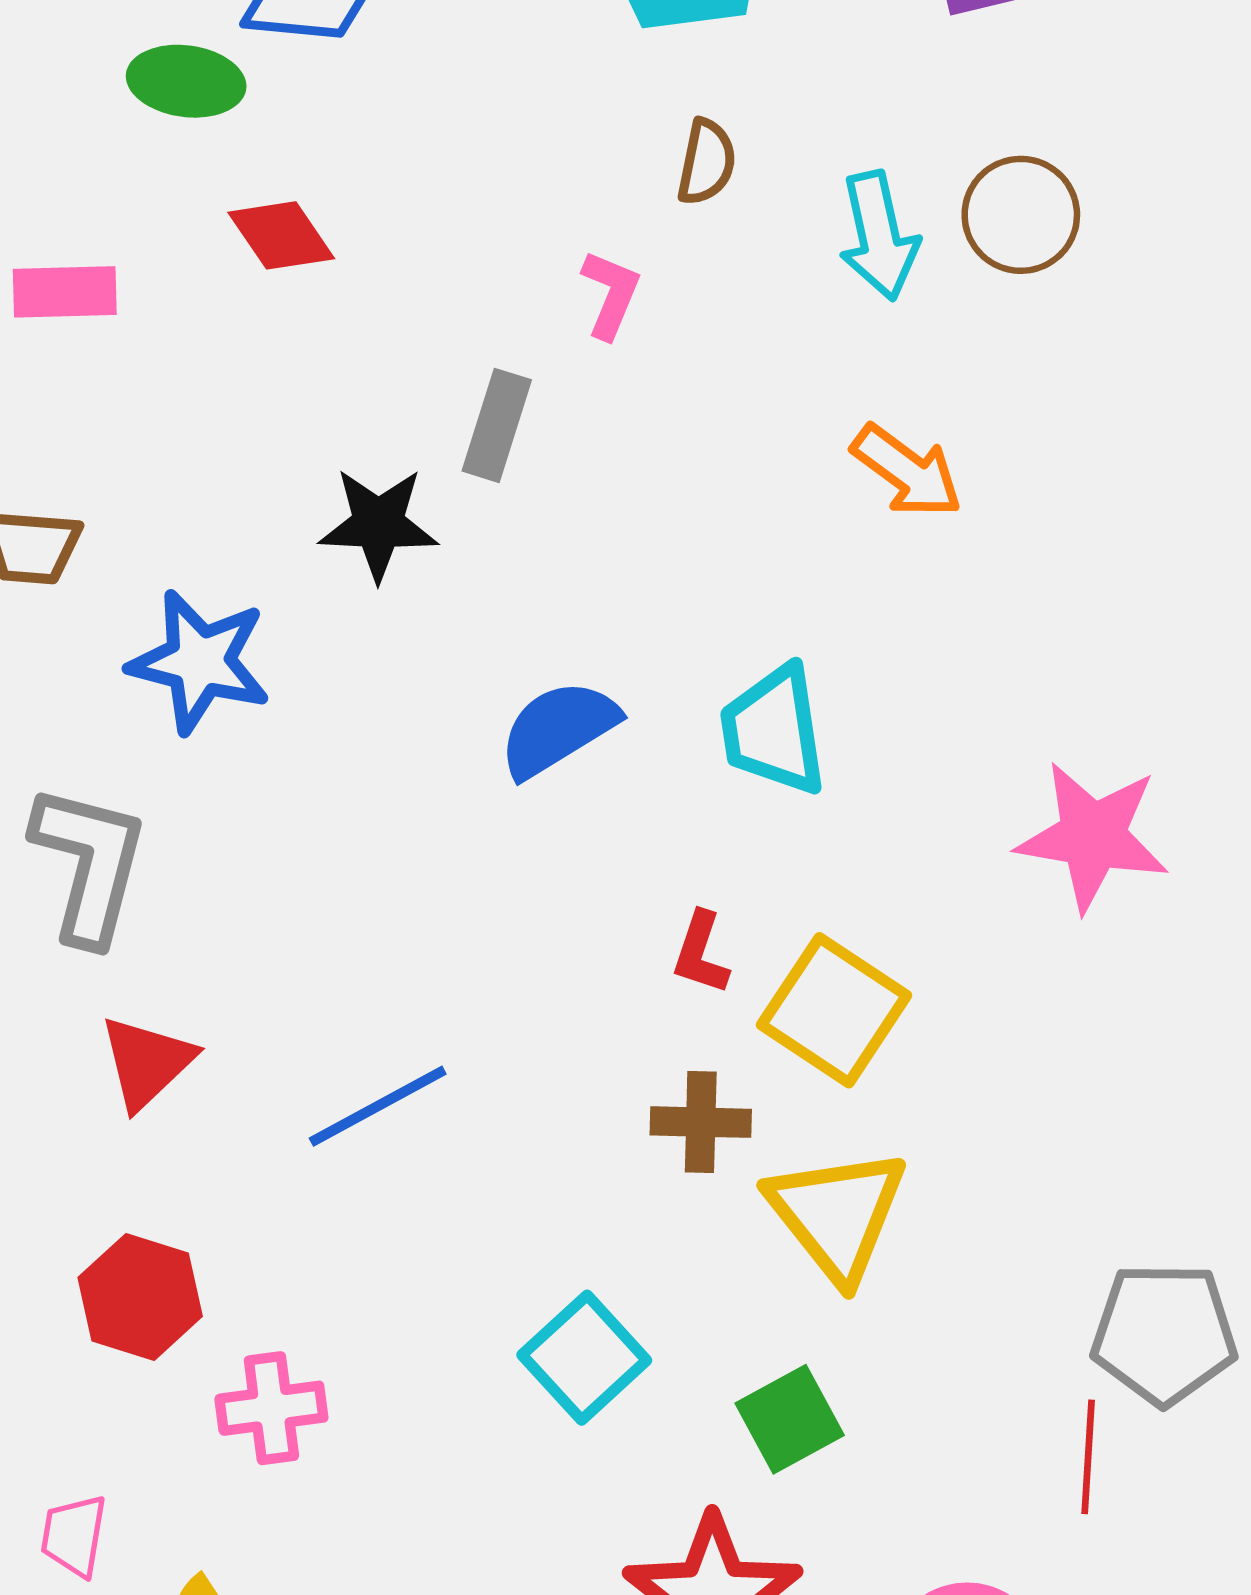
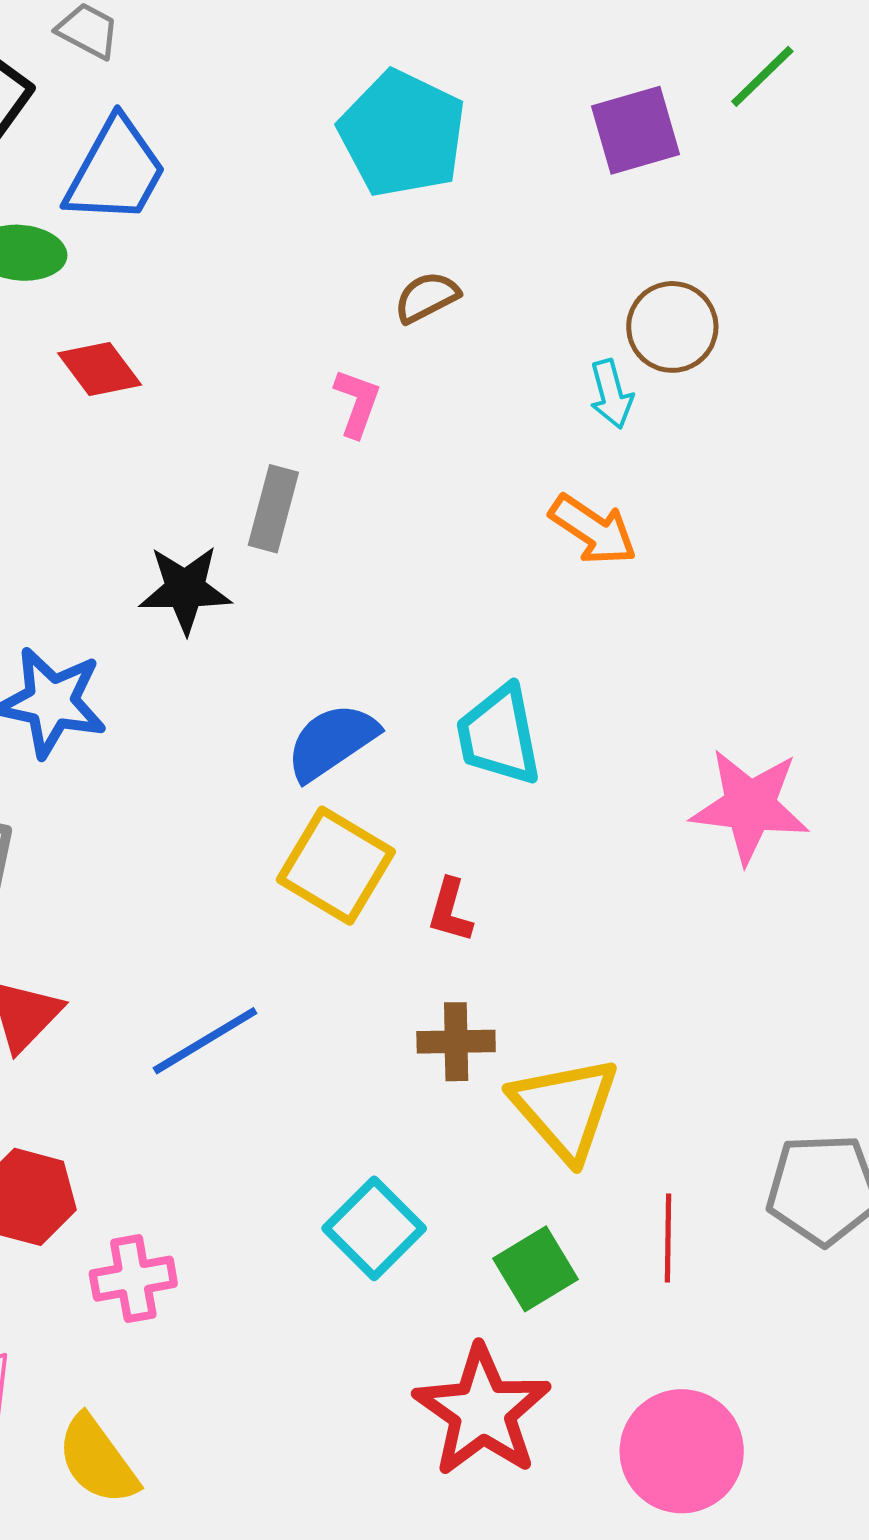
brown semicircle: (706, 162) -> (427, 297), turned -126
cyan arrow: (879, 236) -> (611, 394), moved, size x0.7
yellow square: (834, 1010) -> (336, 866), moved
red line: (1088, 1457) -> (668, 1238), moved

